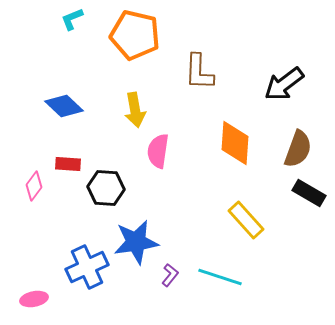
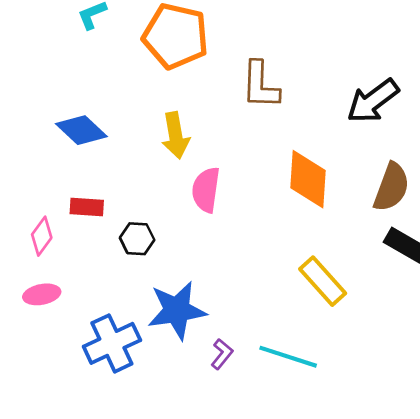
black hexagon: (106, 188) -> (137, 239), size x0.7
pink ellipse: (34, 299) -> (42, 294), moved

